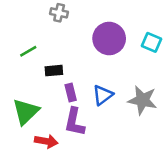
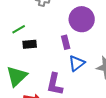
black rectangle: (54, 71) -> (30, 44), moved
purple rectangle: (71, 92) -> (66, 42), moved

